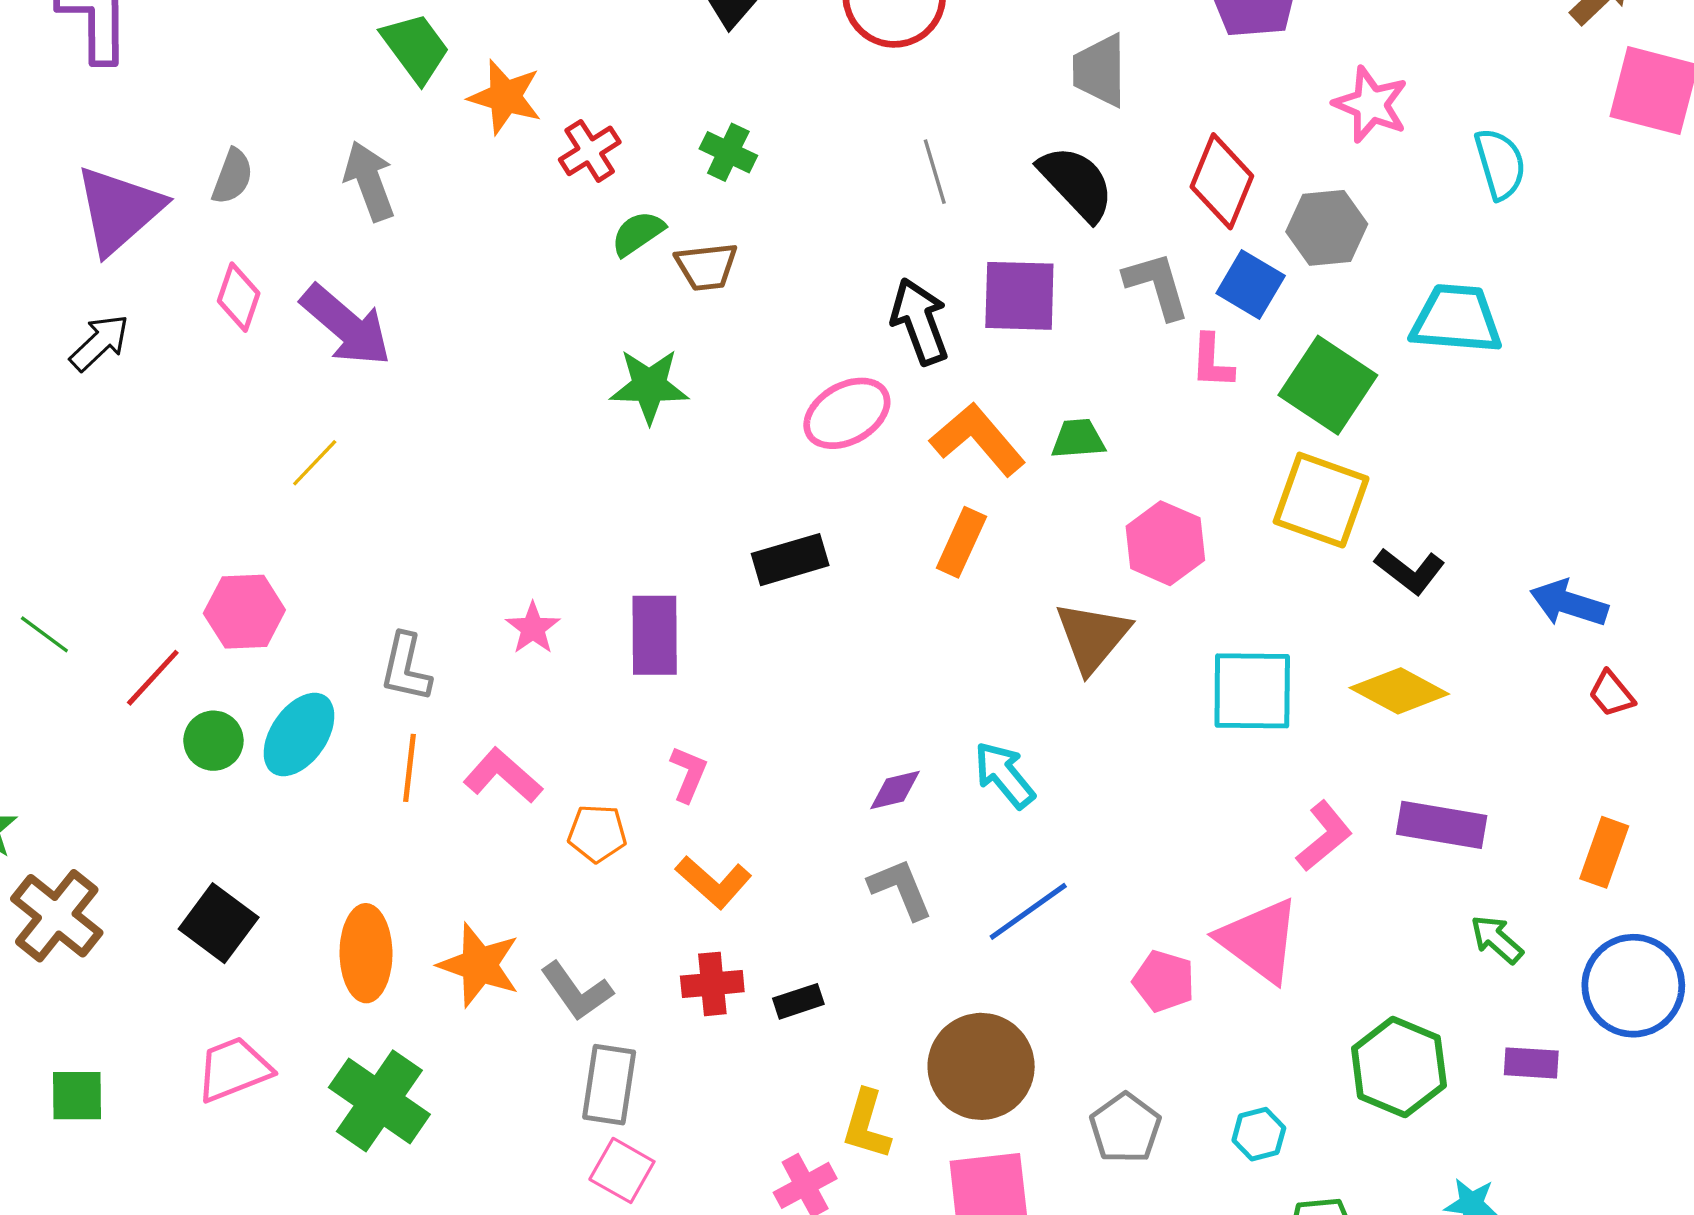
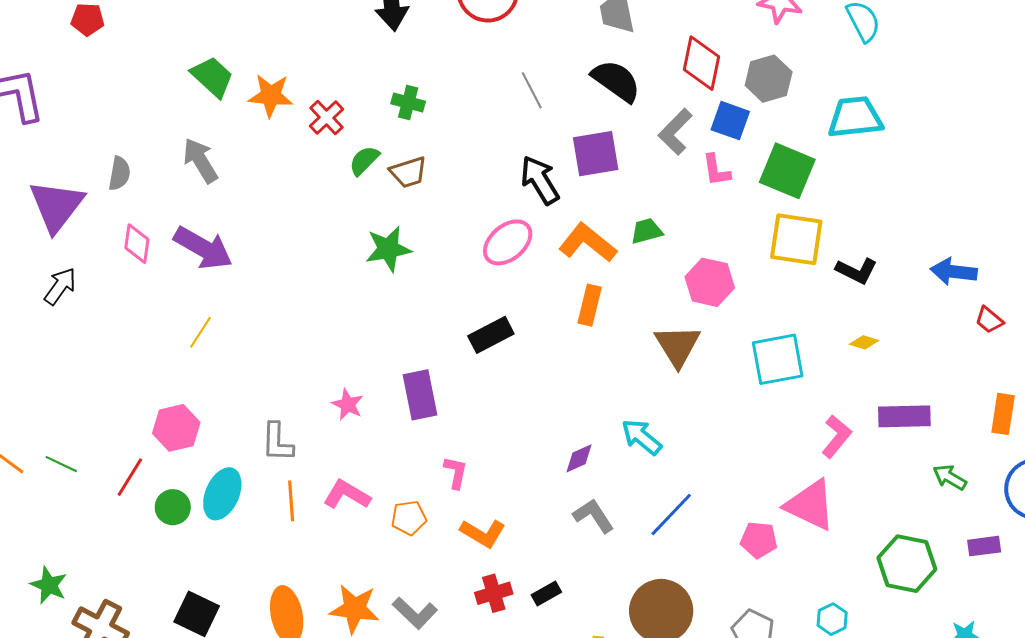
gray L-shape: (1157, 285) -> (675, 132), turned -108
yellow diamond: (1399, 691) -> (864, 342), size x0.5

